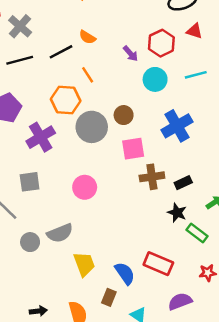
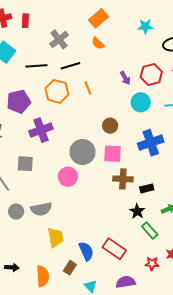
gray cross: (20, 26) -> (59, 39), moved
orange semicircle: (87, 37) -> (98, 43), moved
orange hexagon: (66, 100) -> (57, 91), moved
gray circle: (92, 127) -> (82, 152), moved

